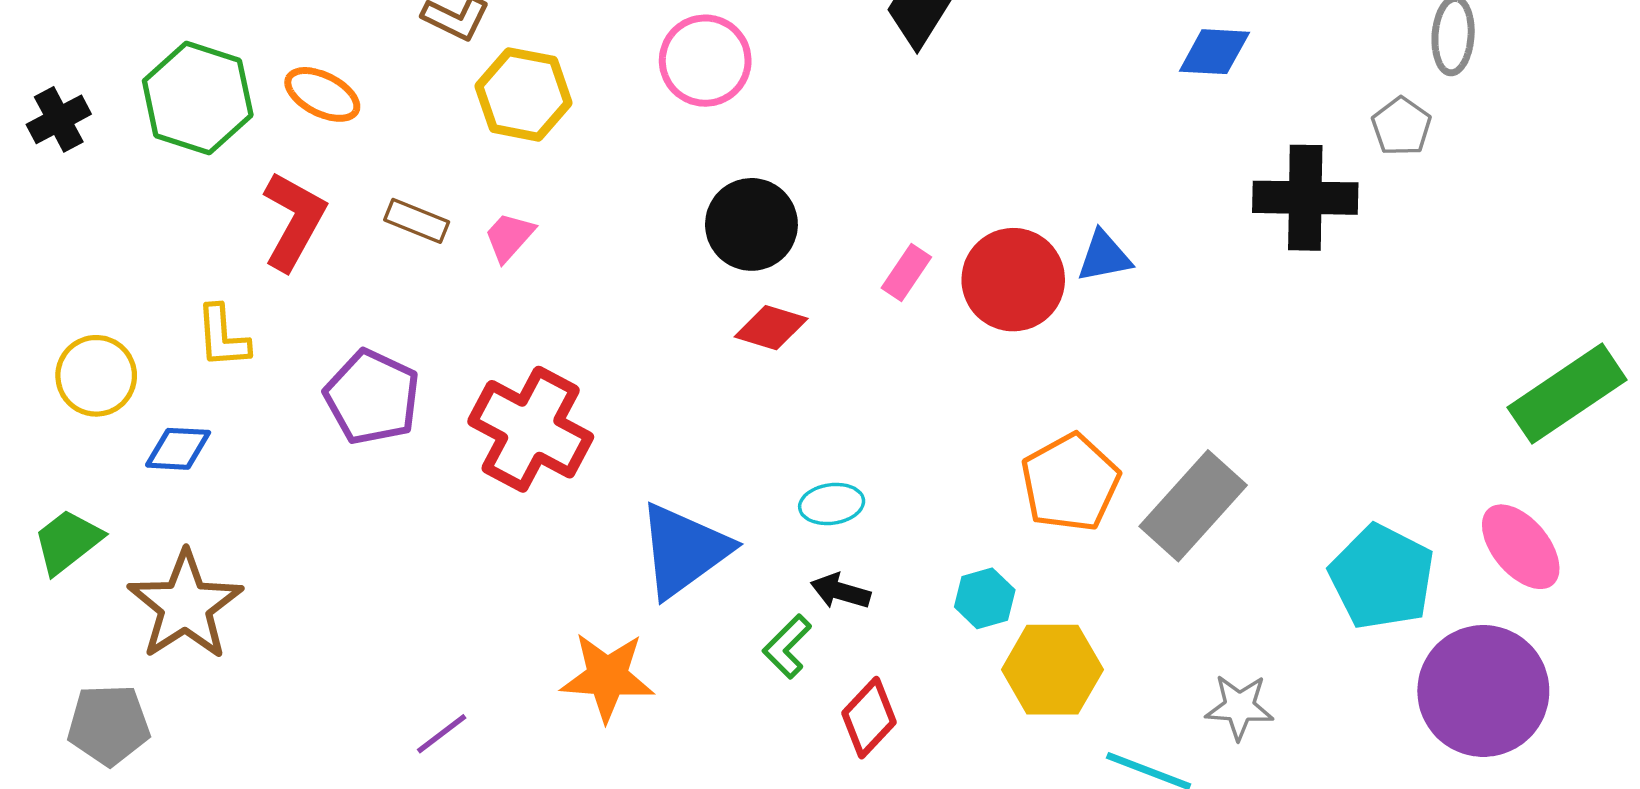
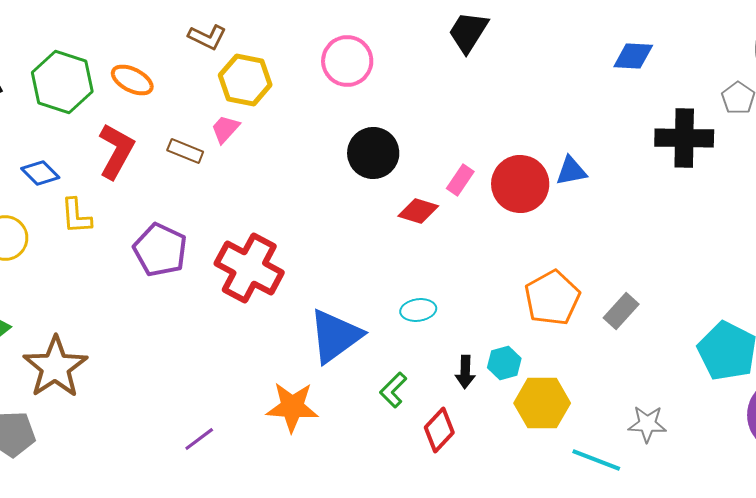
pink trapezoid: (509, 237) -> (225, 129), moved
red diamond: (771, 328) -> (418, 211), moved
blue diamond: (178, 449) -> (40, 173), moved, turned 42
gray rectangle: (1193, 506) -> (621, 311), size x0.6
black arrow: (840, 591) -> (465, 372), moved, turned -104

